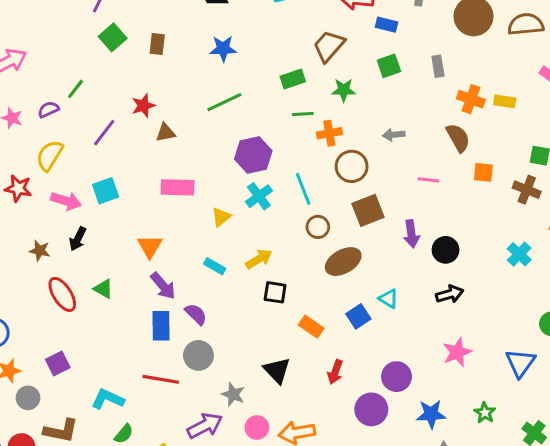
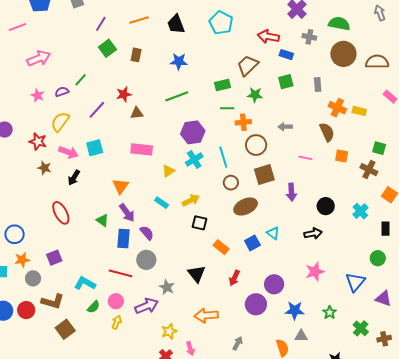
black circle: (446, 250) -> (326, 206), moved
brown star: (40, 251) -> (44, 168), moved
green triangle: (103, 289) -> (102, 220), moved
pink circle: (257, 427) -> (116, 301), moved

